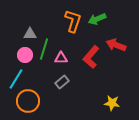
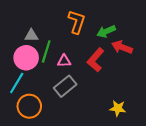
green arrow: (97, 19) -> (106, 31), moved
pink circle: (25, 55) -> (26, 58), size x1.5
gray rectangle: (62, 82) -> (65, 86), size x1.5

